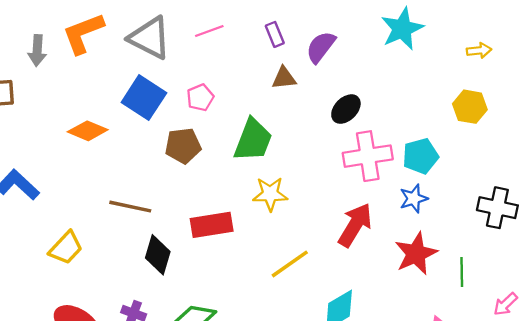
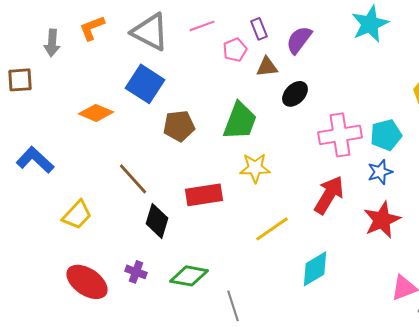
orange L-shape: (83, 33) -> (92, 28), size x0.7
pink pentagon: (200, 98) -> (235, 50), moved
black ellipse: (346, 109) -> (295, 94), moved
brown line: (130, 207) -> (133, 179), turned 36

